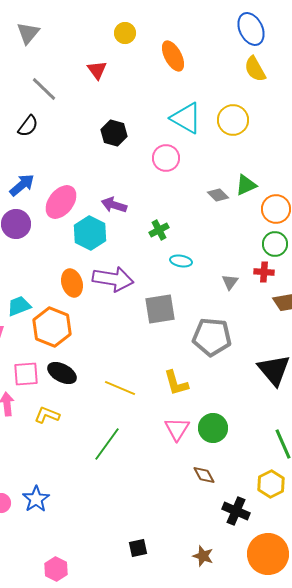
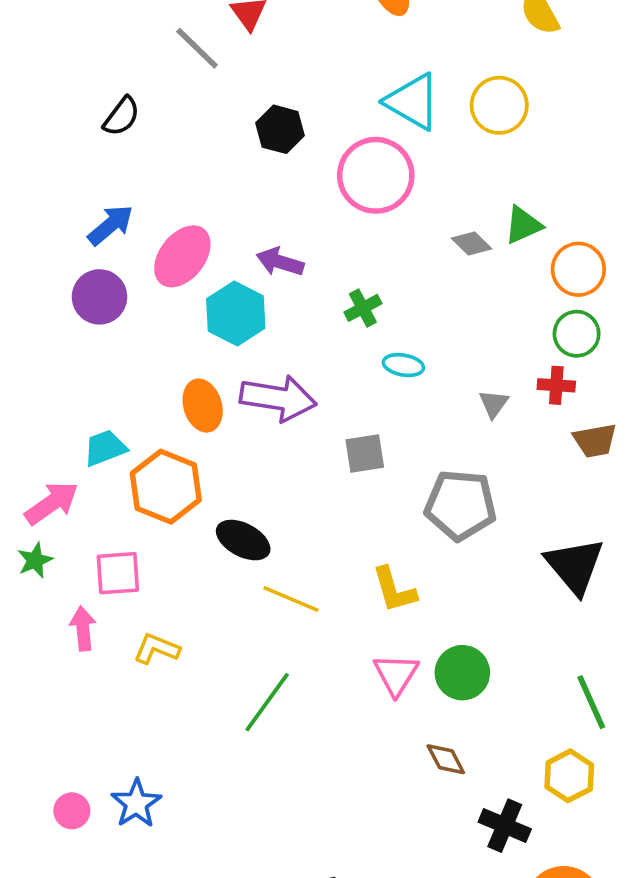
gray line: (44, 89) -> (197, 48), moved
pink circle: (166, 158) -> (376, 175), size x1.5
gray square: (160, 309) -> (365, 453), size x0.7
black ellipse: (62, 373) -> (243, 540), moved

